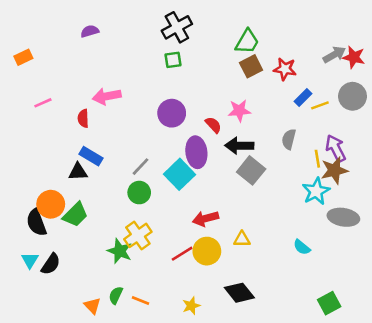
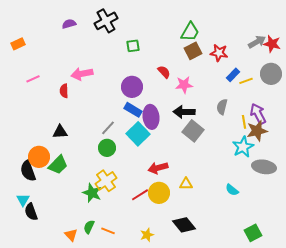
black cross: (177, 27) -> (106, 21), moved
red semicircle: (213, 125) -> (164, 72), moved
blue rectangle: (91, 156) -> (133, 110), moved
black semicircle: (51, 264) -> (31, 212), moved, turned 126

